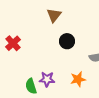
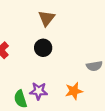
black circle: (67, 41) -> (43, 48), moved

